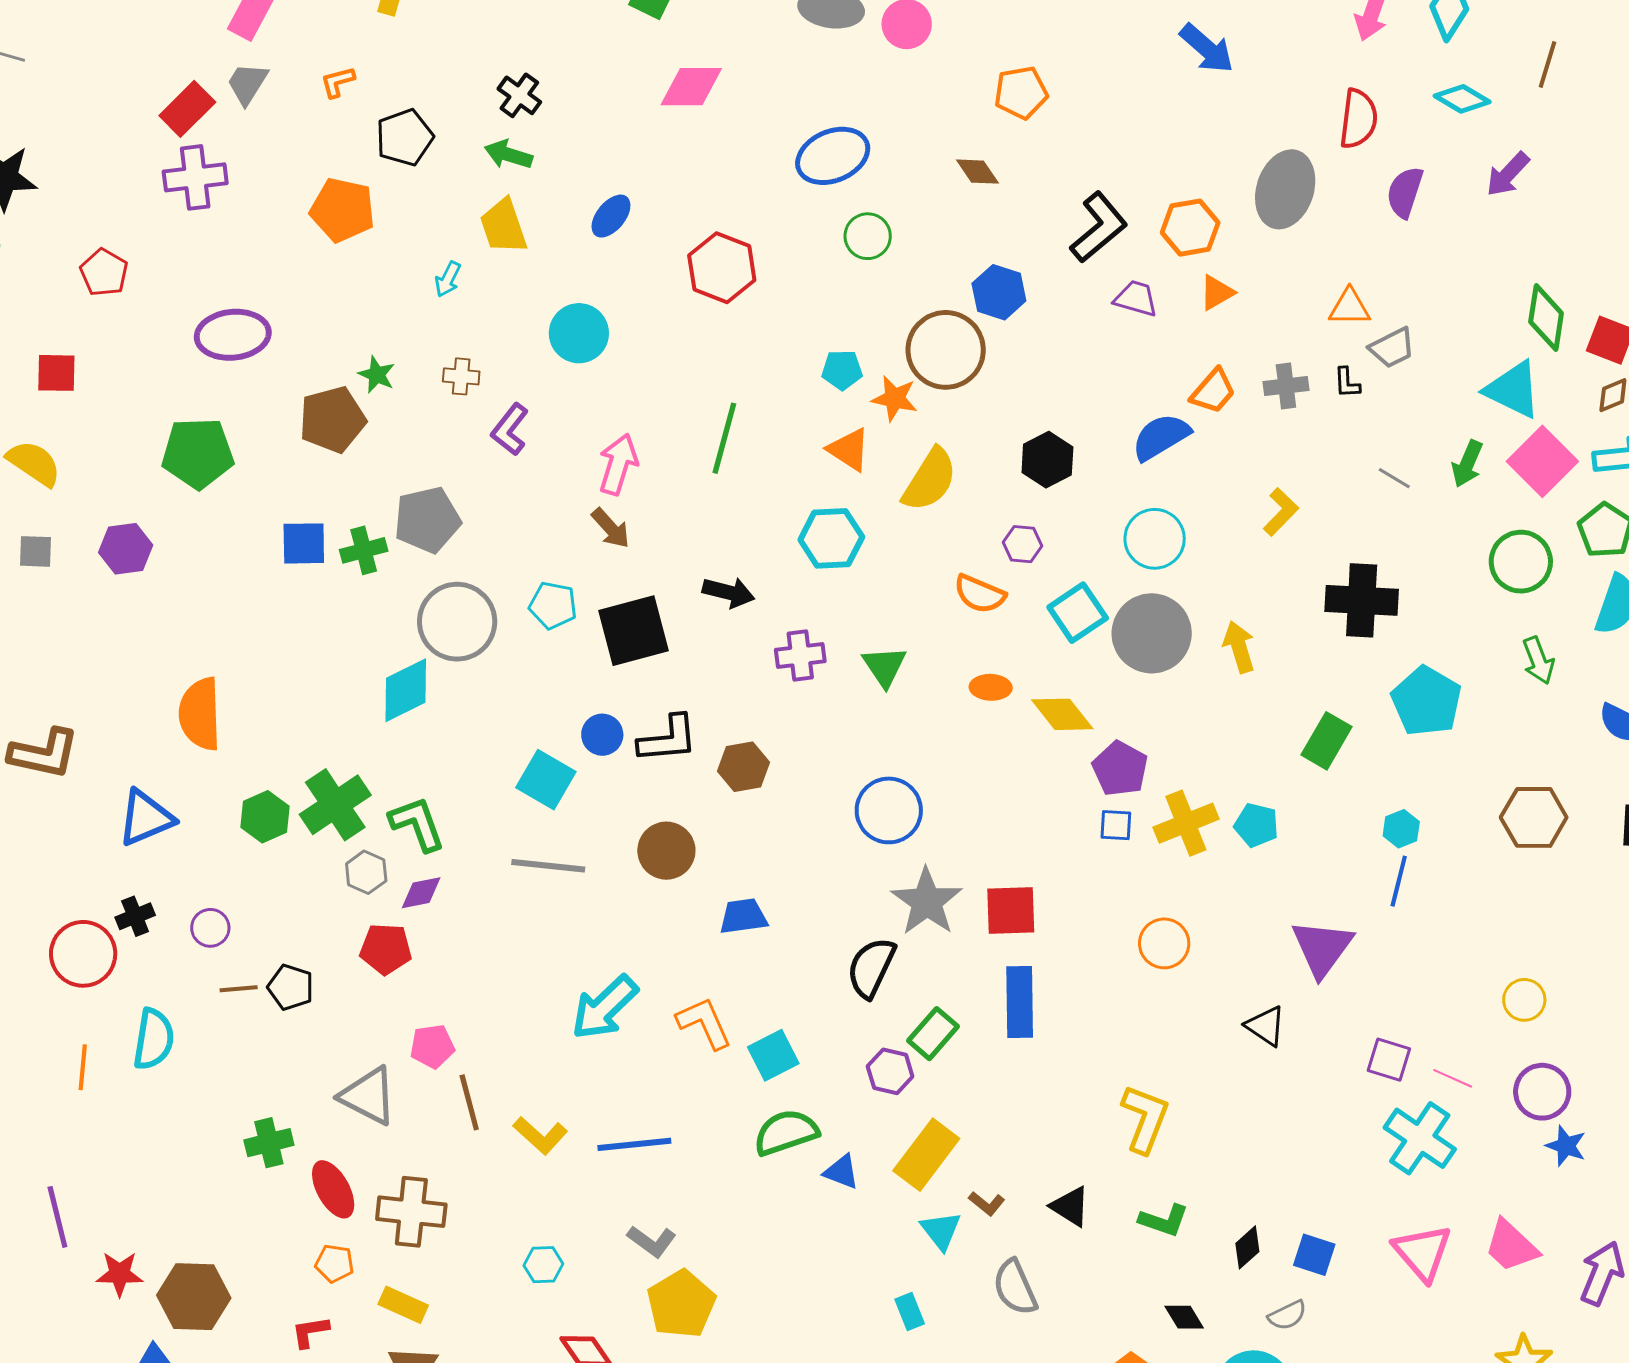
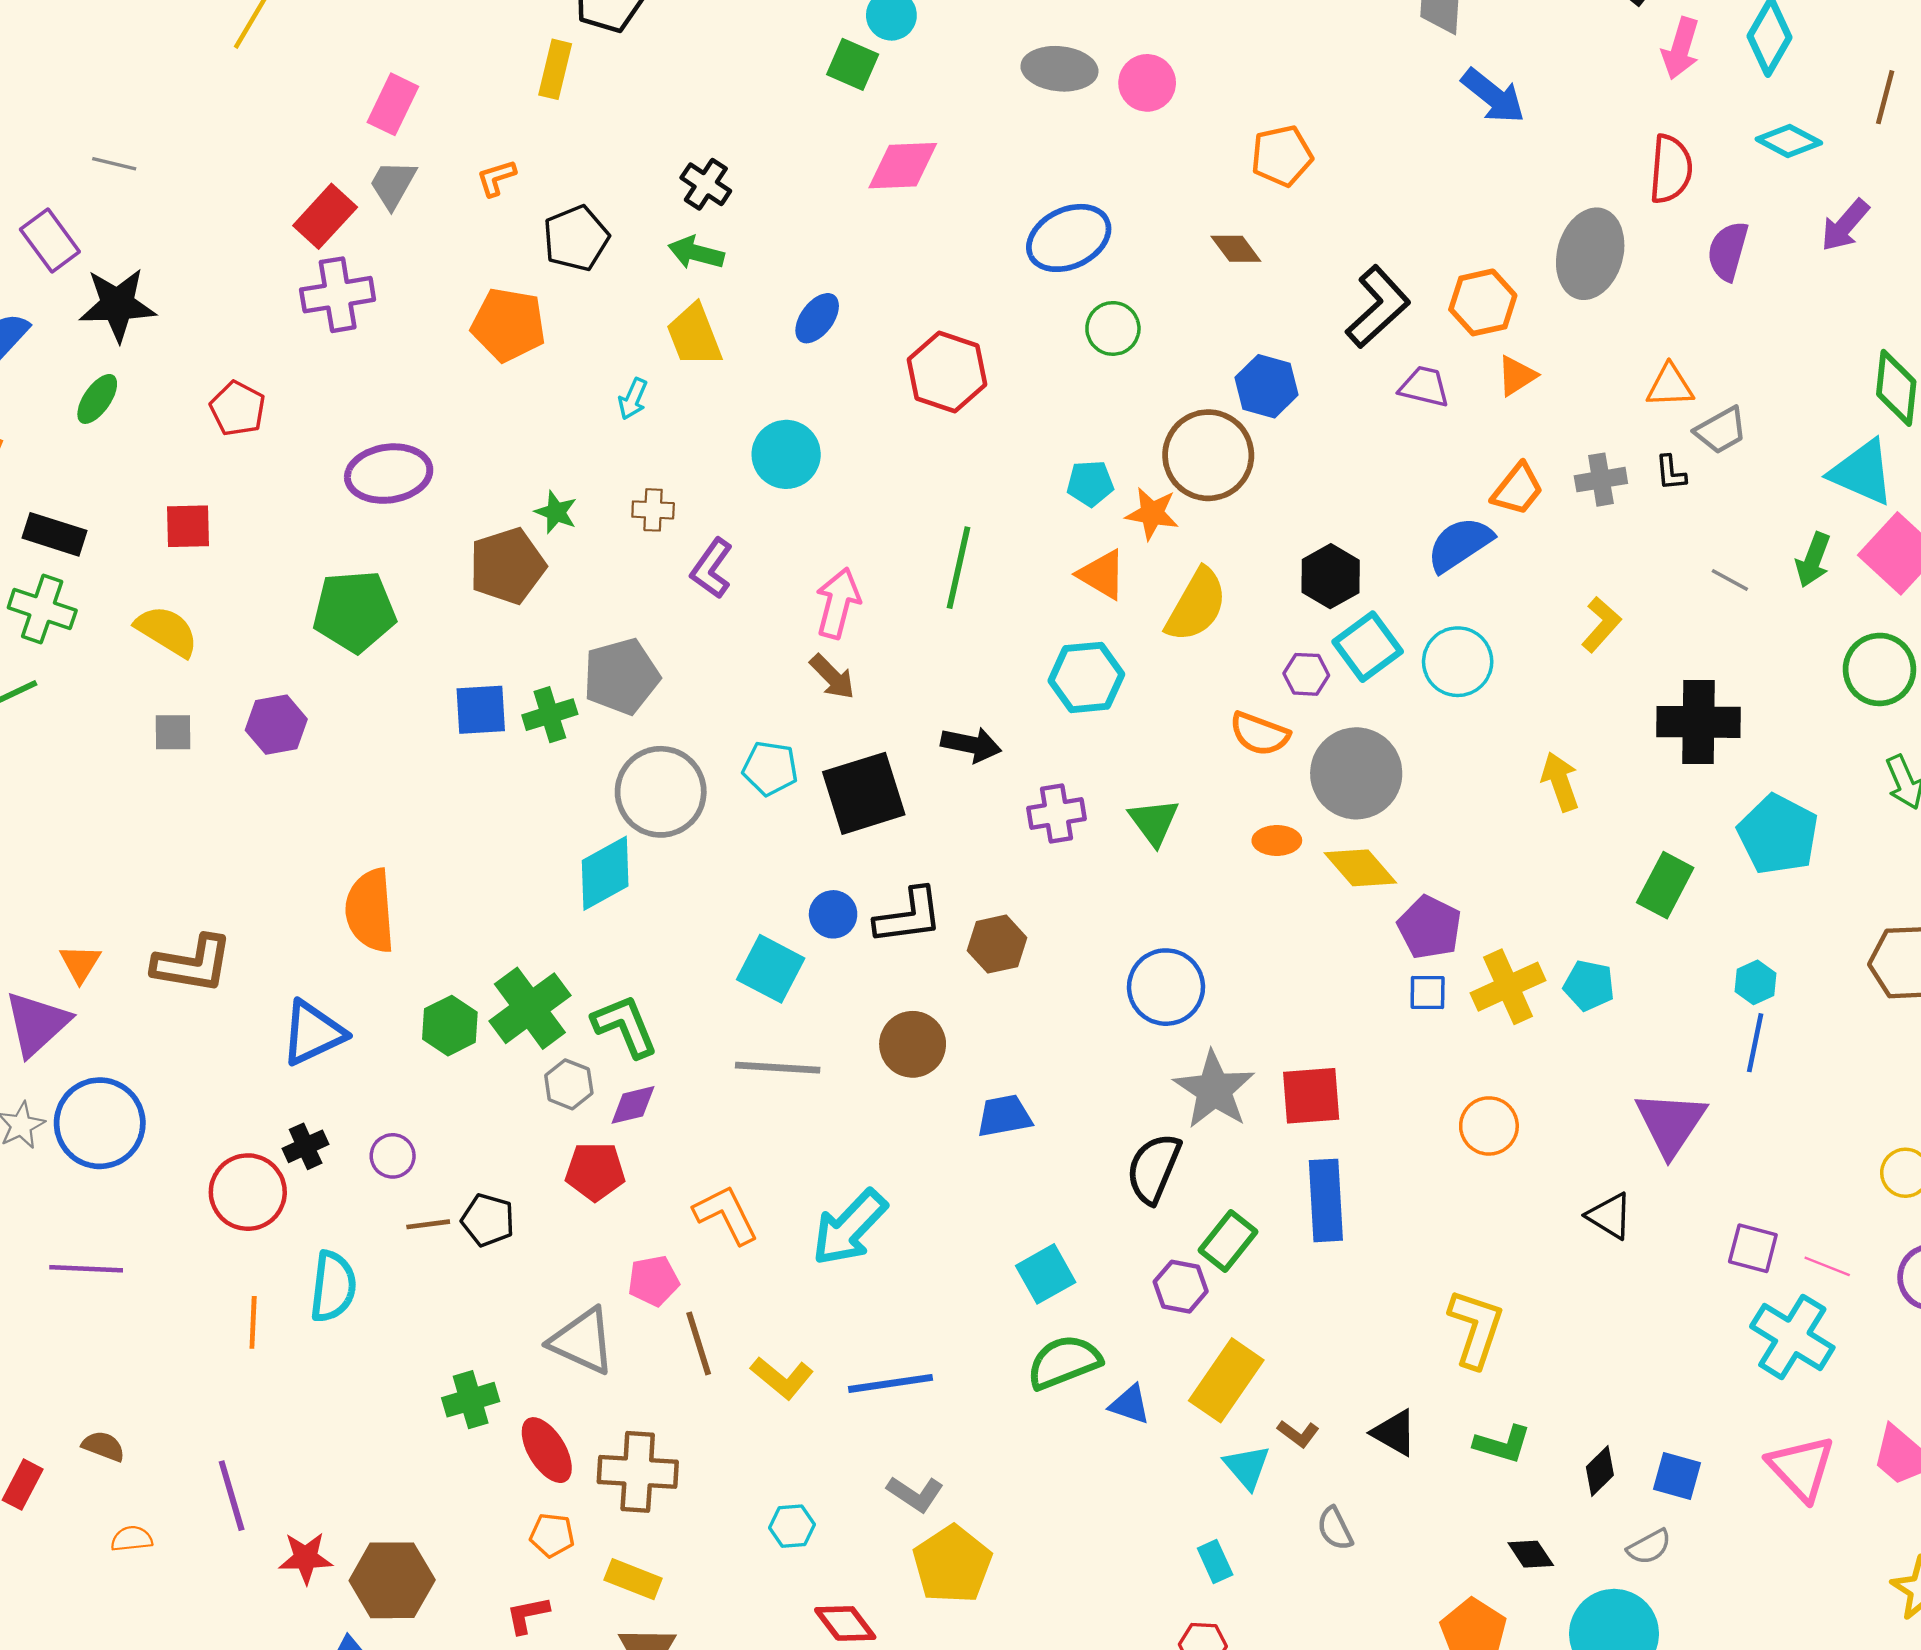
cyan square: (1078, 613) -> (1368, 647), moved
gray circle: (1152, 633) -> (1356, 773), moved
orange L-shape: (704, 1023) -> (726, 1215), moved
gray semicircle: (1015, 1287) -> (1335, 1529), size x0.7

